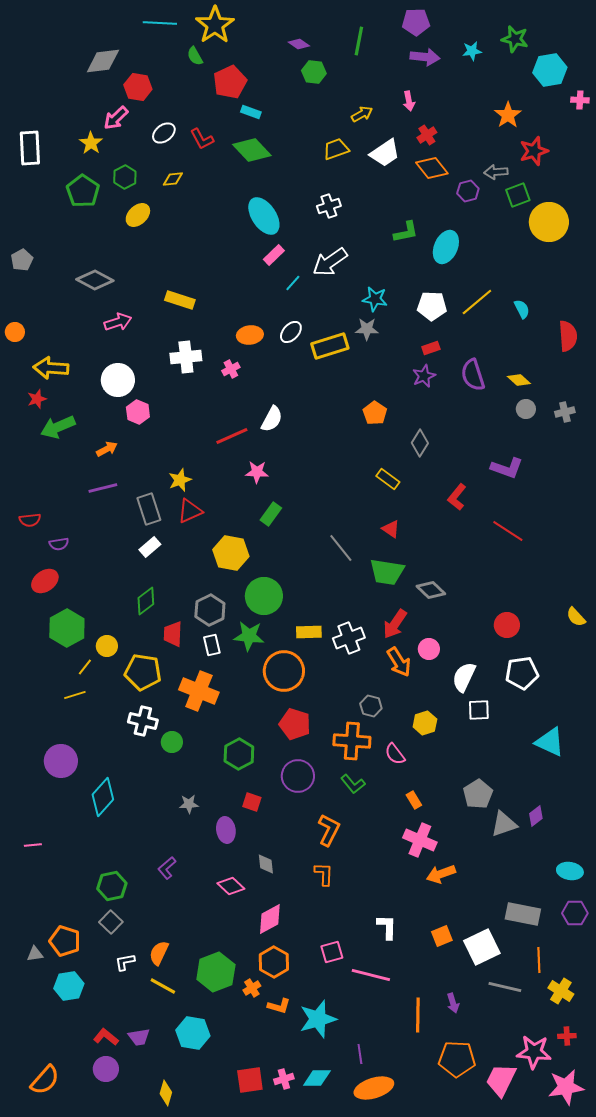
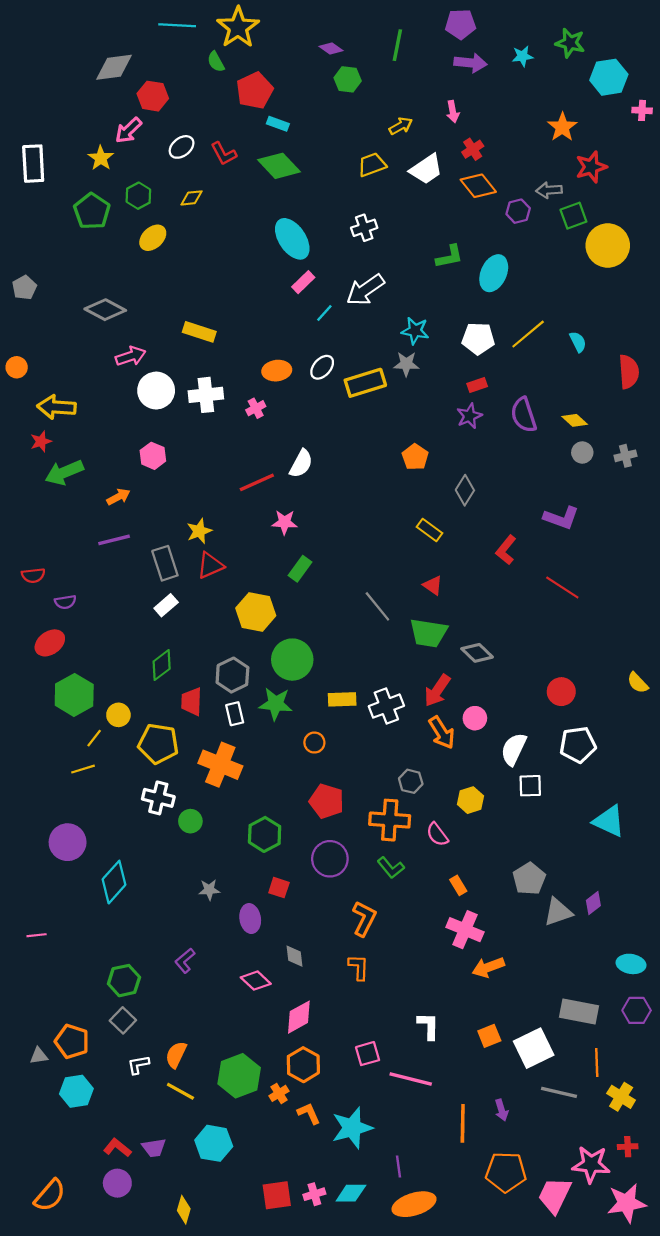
white circle: (118, 380) -> (156, 391), moved
orange circle: (284, 671) -> (314, 743), size x0.5
orange L-shape: (279, 1006) -> (309, 1113), turned -130

